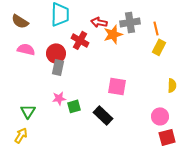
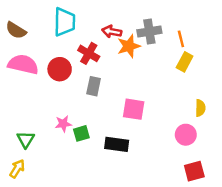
pink semicircle: (26, 49) -> (23, 64), size x1.4
gray rectangle: (58, 67) -> (94, 86), moved
black rectangle: (103, 115) -> (117, 144), turned -36
pink circle: (160, 116) -> (186, 135), moved

